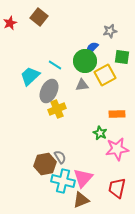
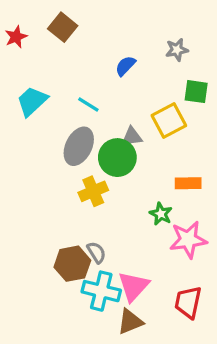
blue semicircle: (92, 48) -> (125, 66), moved
green circle: (85, 61) -> (117, 158), moved
cyan trapezoid: (30, 76) -> (32, 101), moved
yellow cross: (57, 109) -> (93, 191), moved

